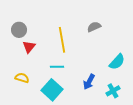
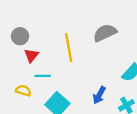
gray semicircle: (94, 27) -> (105, 33), size x1.5
cyan line: (57, 67) -> (43, 76), moved

